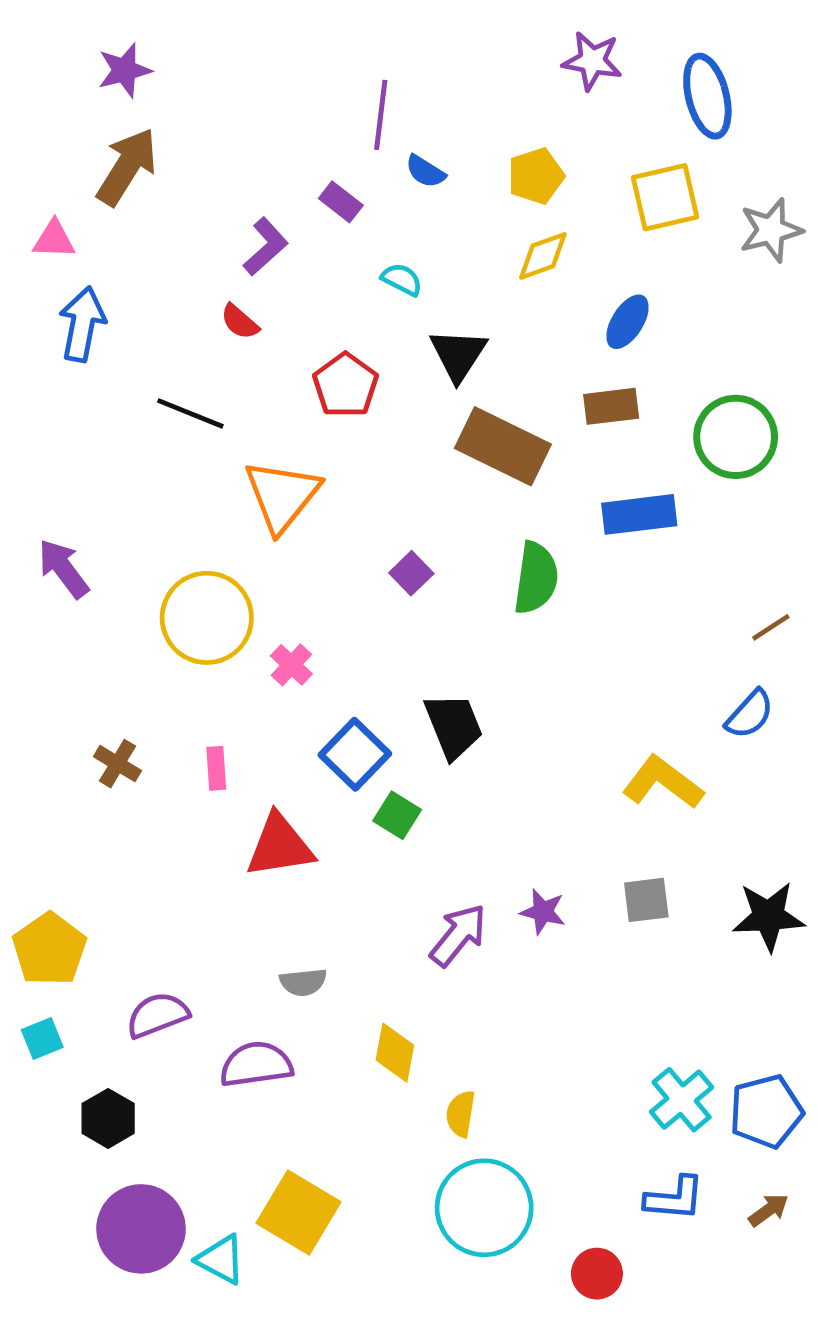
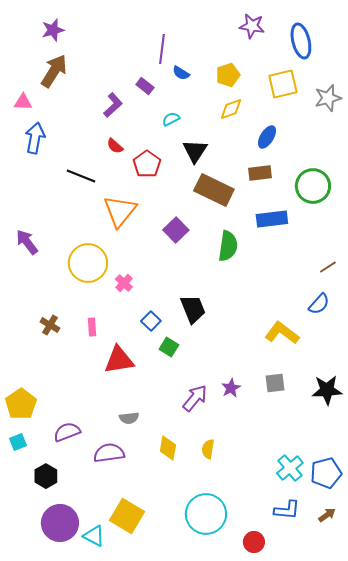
cyan semicircle: (402, 279) -> (171, 119), turned -54
red semicircle: (240, 322) -> (115, 146), moved
purple square: (411, 573) -> (176, 230), moved, size x1.4
blue square: (355, 754) -> (151, 321), size x0.7
purple star: (543, 912) -> (231, 388), turned 30
yellow semicircle: (461, 1114) -> (208, 449), moved

